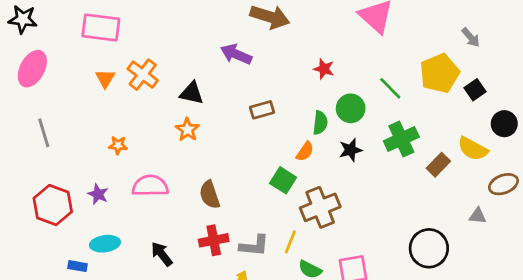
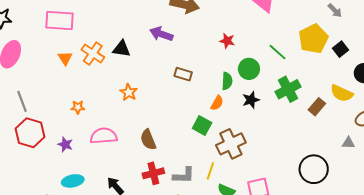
black triangle: (192, 93) -> (121, 49), moved
brown rectangle: (262, 110) -> (183, 74), turned 36
red hexagon: (53, 205) -> (30, 133), moved

